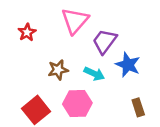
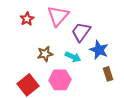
red star: (27, 32) -> (27, 19), moved
brown rectangle: (138, 107) -> (108, 74), moved

